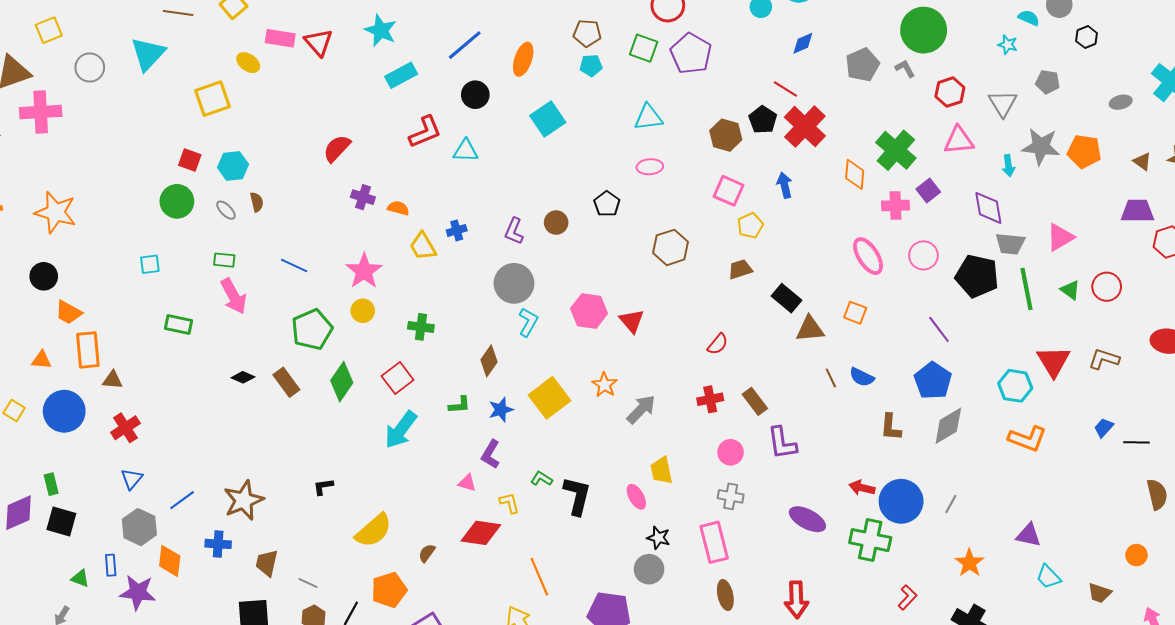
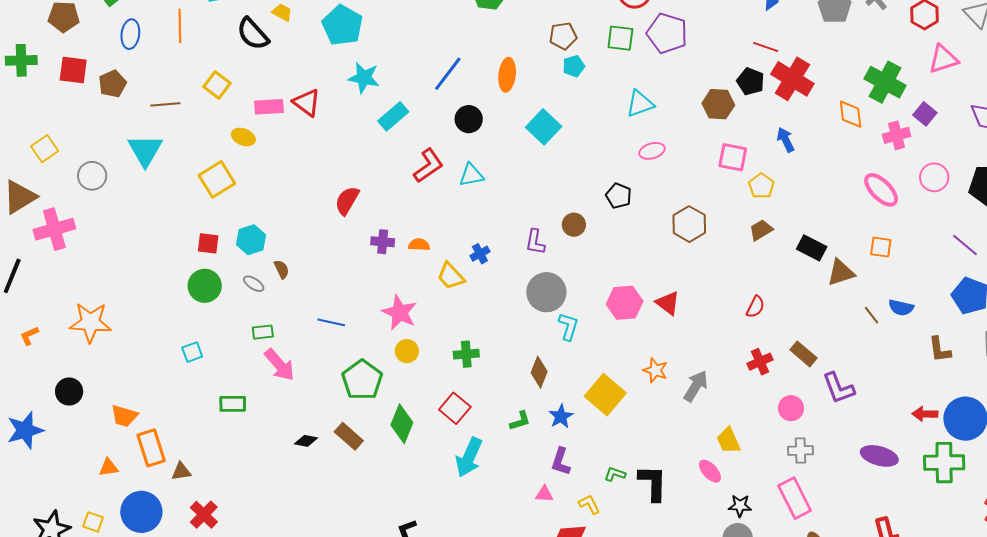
black circle: (44, 276) -> (69, 391), moved

